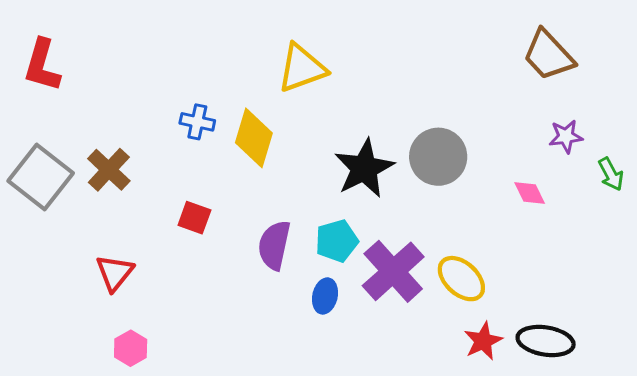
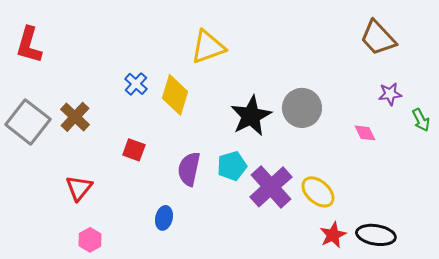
blue cross: (197, 122) -> (136, 84), turned 30
blue ellipse: (325, 296) -> (164, 218), moved

